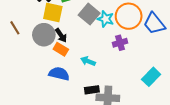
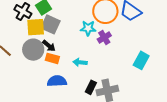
gray square: (89, 14) -> (50, 24), moved
cyan star: (106, 19) -> (88, 28), moved
black rectangle: (92, 90) -> (91, 87), turned -40

